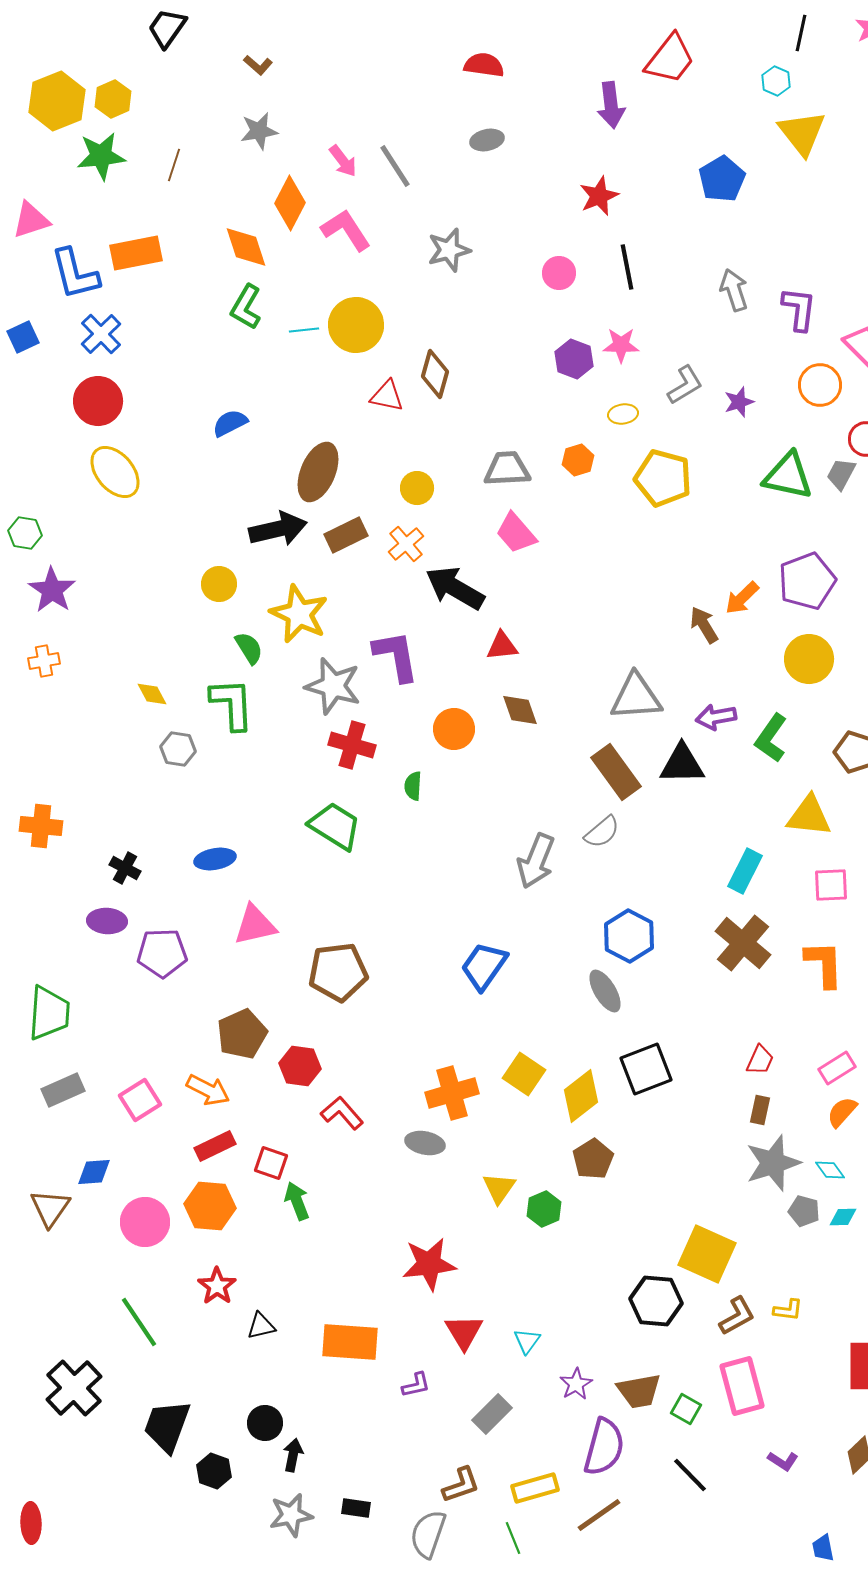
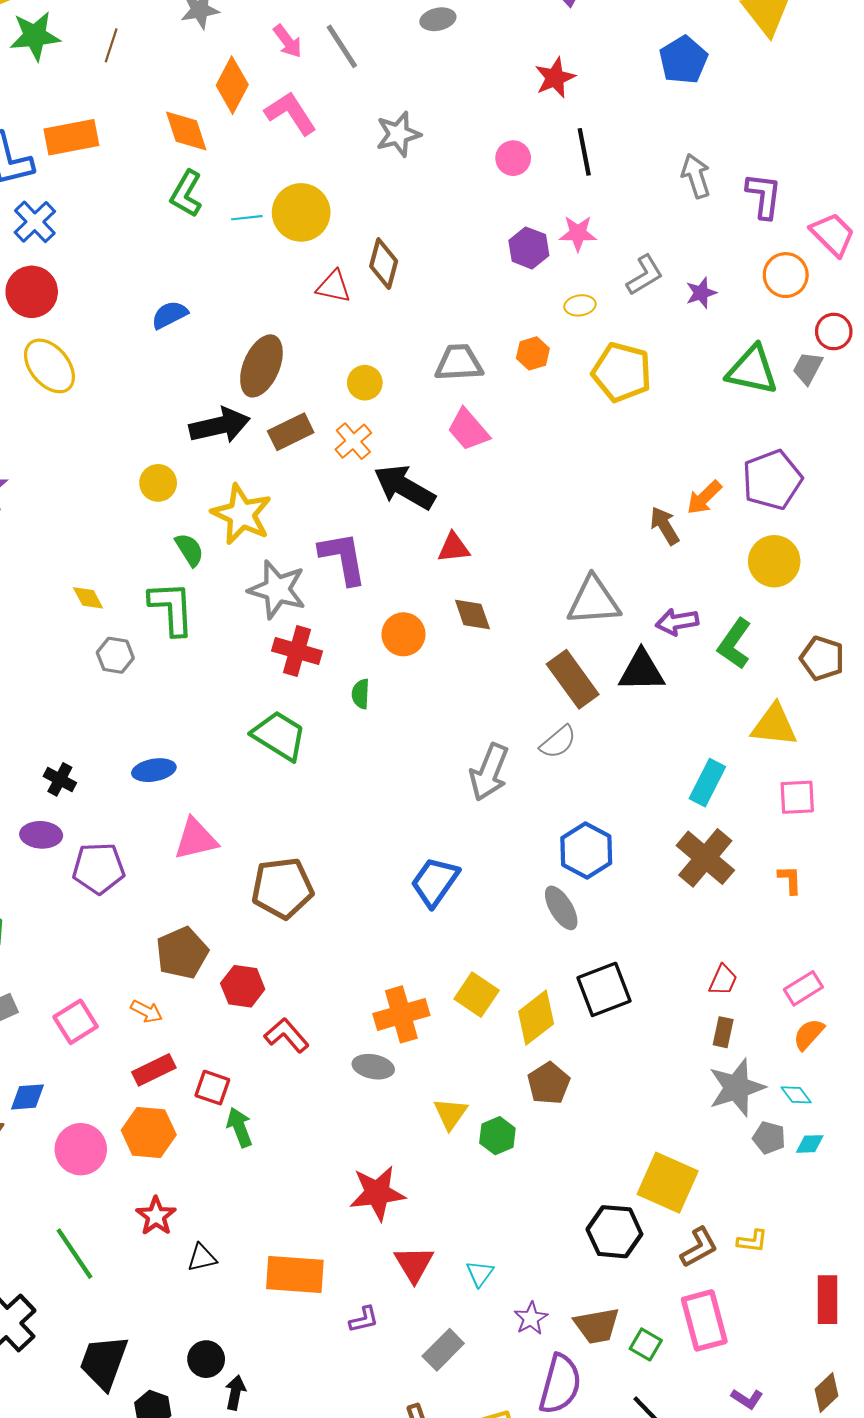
orange L-shape: (824, 964) -> (790, 880), size x0.6
orange arrow: (208, 1090) -> (147, 1011), size x0.7

